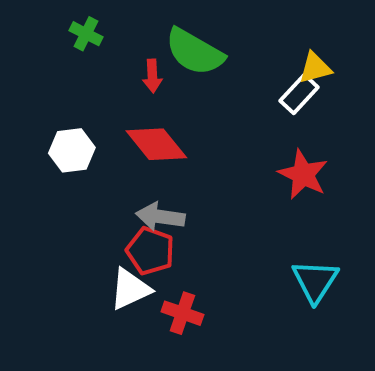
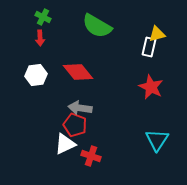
red arrow: (152, 76) -> (40, 38), moved
white rectangle: (299, 94) -> (149, 47), turned -30

